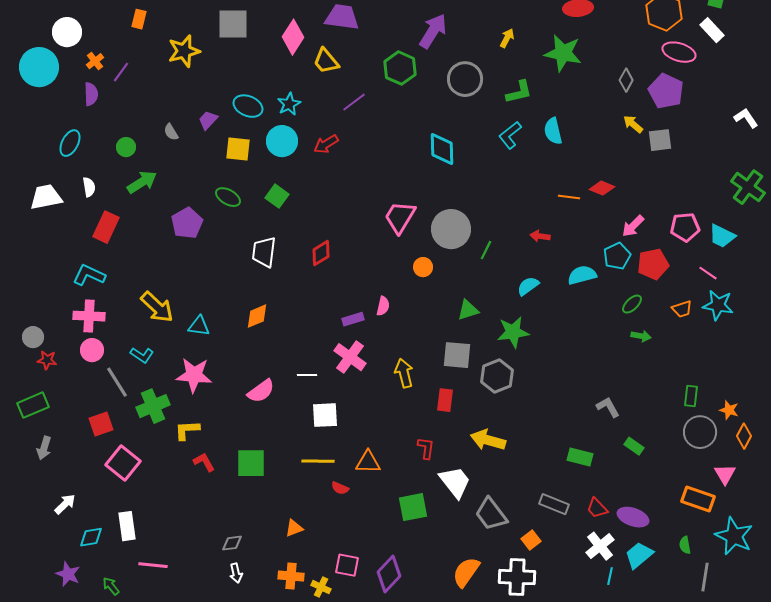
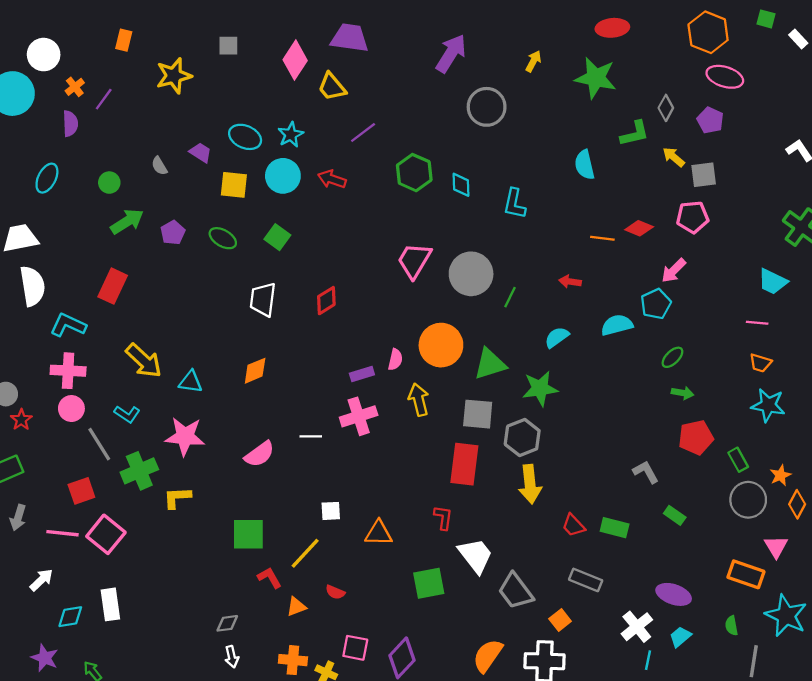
gray square: (233, 24) -> (228, 46), size x0.6
white rectangle: (712, 30) -> (798, 39), moved, size x0.7
green hexagon: (400, 68) -> (414, 173), moved
purple pentagon: (666, 91) -> (710, 120), size x0.7
green L-shape: (519, 92) -> (635, 134), moved
purple trapezoid: (208, 120) -> (201, 152), turned 80
cyan L-shape: (510, 135) -> (514, 204), moved, turned -40
red arrow: (326, 144) -> (332, 179), turned 50
cyan diamond: (442, 149) -> (461, 185), size x0.7
white semicircle: (89, 187) -> (32, 286), moved, size x1.8
purple pentagon: (187, 223) -> (173, 233), moved, size x0.7
red rectangle: (106, 227) -> (113, 286), moved
pink pentagon: (685, 227) -> (693, 217), moved
red pentagon: (653, 264) -> (696, 437), moved
orange circle: (423, 267) -> (441, 345), moved, size x2.0
pink line: (708, 273) -> (757, 323), turned -30
cyan star: (718, 305) -> (768, 405), moved
orange trapezoid: (682, 309) -> (760, 363), moved, turned 35
green triangle: (468, 310) -> (490, 364), size x1.4
pink cross: (350, 357) -> (359, 416), turned 36
red star: (47, 360) -> (21, 420), turned 30
yellow arrow: (404, 373) -> (419, 400), moved
green rectangle: (691, 396) -> (738, 460), turned -35
red rectangle: (445, 400) -> (464, 464), size x1.6
orange star: (729, 410) -> (780, 475), turned 30
white square: (325, 415) -> (331, 511), moved, size x0.7
yellow arrow: (488, 440) -> (530, 484), moved, turned -112
yellow line: (318, 461) -> (305, 553), moved, turned -48
red L-shape: (204, 462) -> (270, 578), moved
red semicircle: (340, 488) -> (335, 592), moved
red trapezoid: (597, 508) -> (573, 525), moved
cyan trapezoid: (639, 555) -> (680, 637), size x0.7
pink line: (153, 565) -> (63, 533), moved

